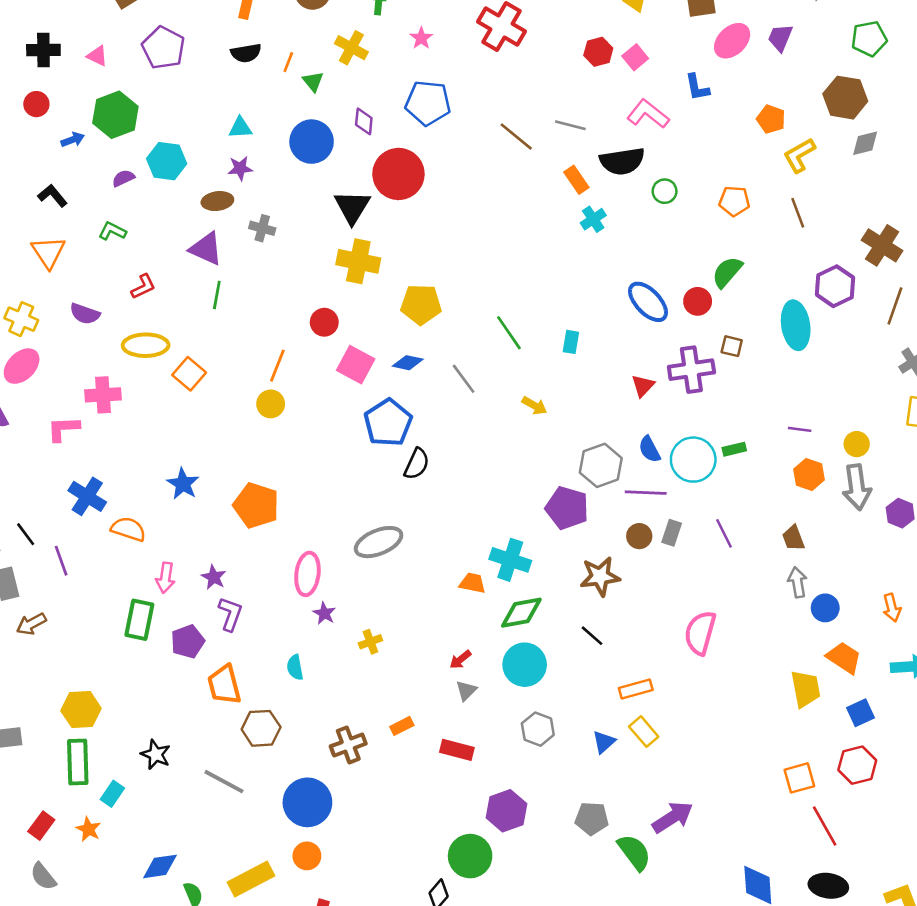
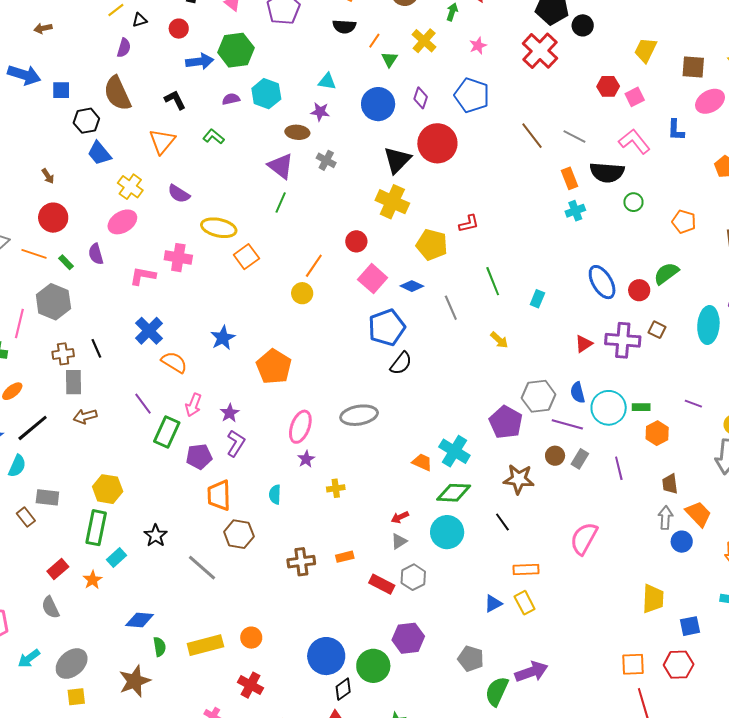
blue arrow: (73, 140) -> (200, 61), size x1.5
red L-shape: (143, 287) -> (469, 224), moved
orange hexagon: (809, 474) -> (657, 433), moved
purple line: (61, 561) -> (143, 404), moved, turned -30
orange trapezoid: (844, 658) -> (698, 514), moved
gray hexagon: (538, 729) -> (413, 577), moved
blue circle: (307, 802) -> (326, 656), moved
green semicircle: (634, 852) -> (497, 691), turned -132

